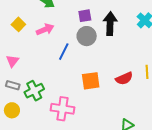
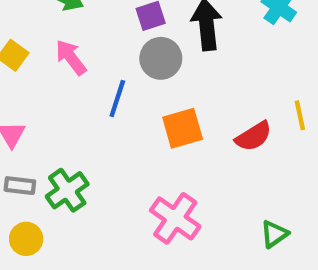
pink arrow: (45, 29) -> (71, 57), turned -96
orange square: (91, 81) -> (183, 128), moved
pink cross: (62, 109) -> (175, 218), moved, turned 35

